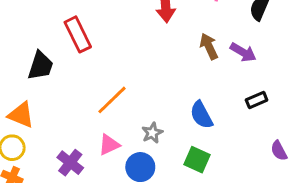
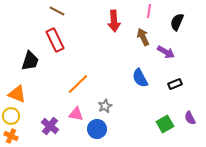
brown arrow: (209, 46) -> (143, 37), moved
blue semicircle: (201, 115) -> (140, 78), moved
pink triangle: (109, 145) -> (76, 114), turned 35
green square: (197, 160) -> (165, 124), moved, turned 36

